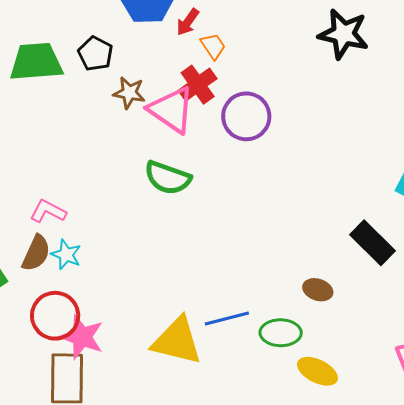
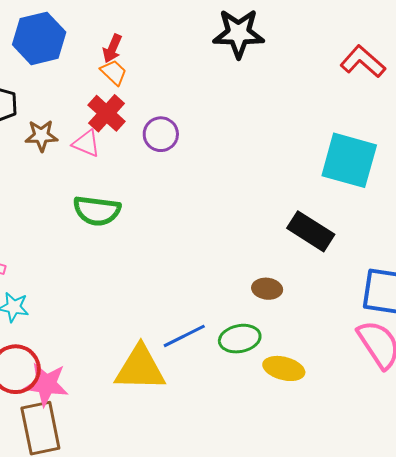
red arrow: (188, 22) -> (112, 48), moved
pink triangle: (172, 110) -> (86, 143), size x0.6
purple circle: (246, 116) -> (161, 134), size x0.7

